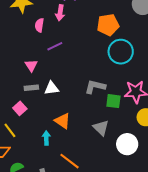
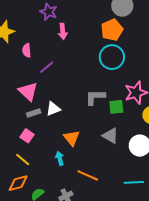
pink arrow: (60, 13) -> (63, 31), moved
orange pentagon: (108, 25) -> (112, 30), moved
pink triangle: (31, 66) -> (28, 91), size x1.5
orange triangle: (63, 121) -> (72, 138), turned 30

